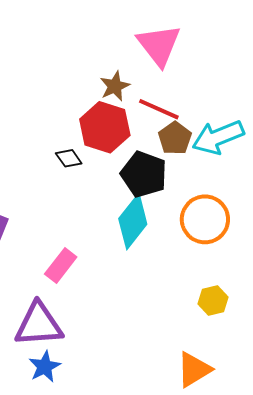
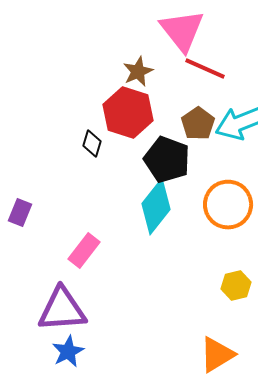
red line: (159, 109) -> (205, 69), moved
black diamond: (69, 158) -> (92, 144), turned 52

